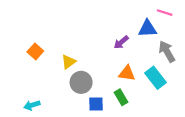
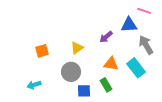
orange square: (35, 51) -> (42, 51), moved, turned 32
yellow triangle: (68, 62) -> (77, 48), moved
cyan arrow: (32, 105) -> (34, 85), moved

